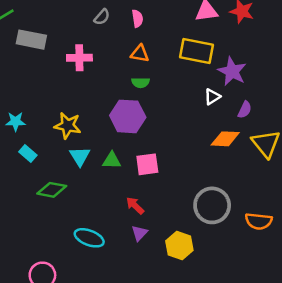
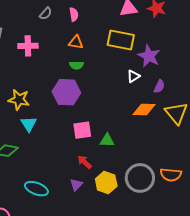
green triangle: (112, 160) -> (107, 140), moved
gray circle: (212, 205) -> (140, 178), moved
red arrow: (135, 206) -> (85, 162), moved
yellow hexagon: (179, 246) -> (106, 182), moved

